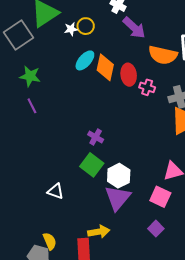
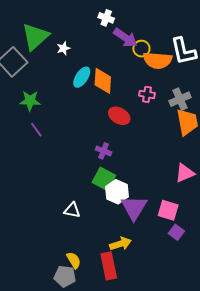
yellow circle: (86, 26) -> (141, 49), moved
red ellipse: (129, 75) -> (119, 116), moved, turned -45
white hexagon: (119, 176) -> (117, 192), moved
pink square: (160, 197) -> (168, 210), moved

